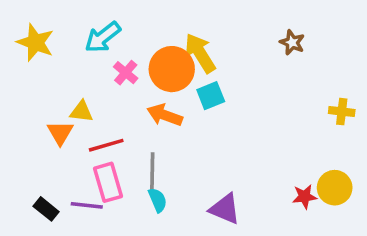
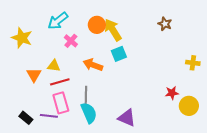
yellow star: (35, 42) -> (22, 38), moved
orange circle: (172, 69) -> (97, 25), moved, size x0.7
yellow triangle: (81, 112) -> (54, 66), moved
red star: (305, 197) -> (172, 93), moved
cyan semicircle: (158, 200) -> (89, 113), size x1.5

